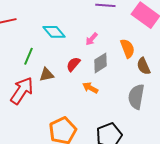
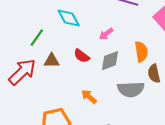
red semicircle: (73, 64) -> (82, 56), turned -105
orange arrow: (90, 88) -> (89, 97), moved
gray semicircle: (136, 97) -> (131, 89), moved, turned -115

